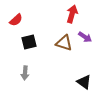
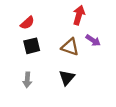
red semicircle: (16, 20) -> (27, 23), moved
black triangle: (84, 82) -> (67, 78), moved, turned 35

